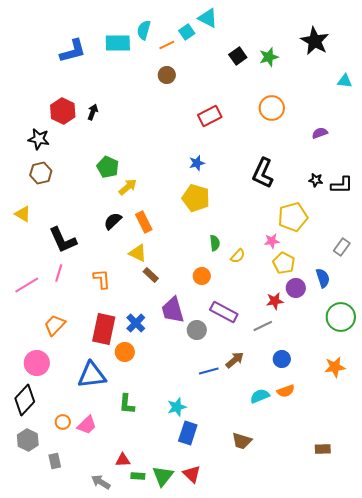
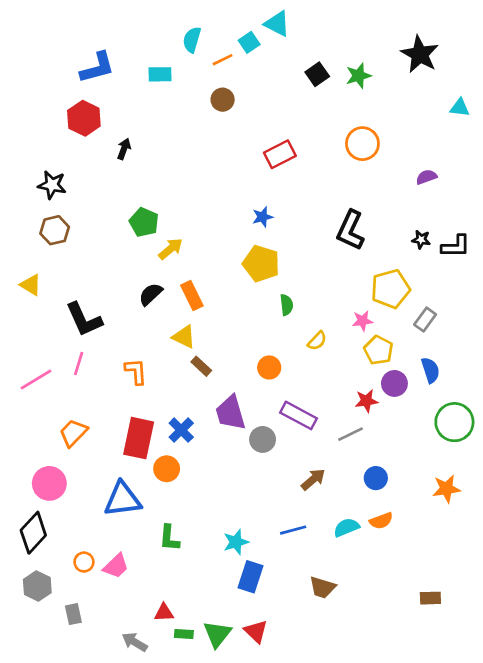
cyan rectangle: (118, 43) -> (160, 74), moved, size x0.7
red hexagon: (63, 111) -> (84, 118), moved
green semicircle: (215, 243) -> (287, 305), moved
gray rectangle: (342, 247) -> (425, 320), moved
blue line: (209, 371) -> (293, 530), moved

